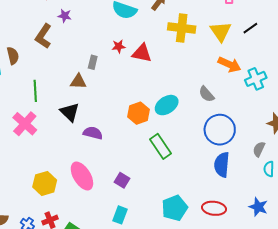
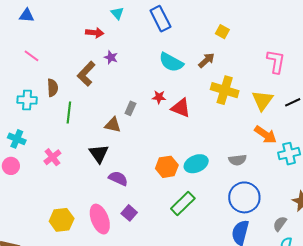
green line: (35, 91) -> (69, 112), moved
gray semicircle: (206, 94) -> (238, 160), turned -66
pink cross: (25, 124) -> (52, 157), size x0.7
green rectangle: (161, 146) -> (183, 204), turned 70
purple square: (122, 180) -> (129, 213), moved

